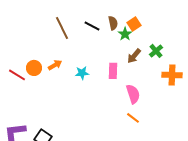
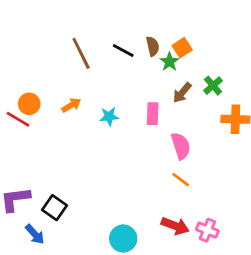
orange circle: (34, 68) -> (29, 104), moved

